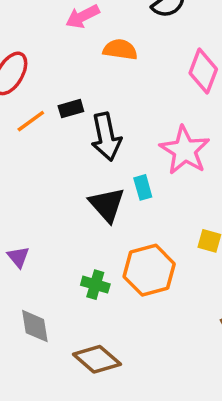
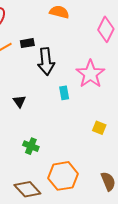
black triangle: (107, 205) -> (19, 101), moved, size x0.6
orange hexagon: (149, 270) -> (63, 176), moved

